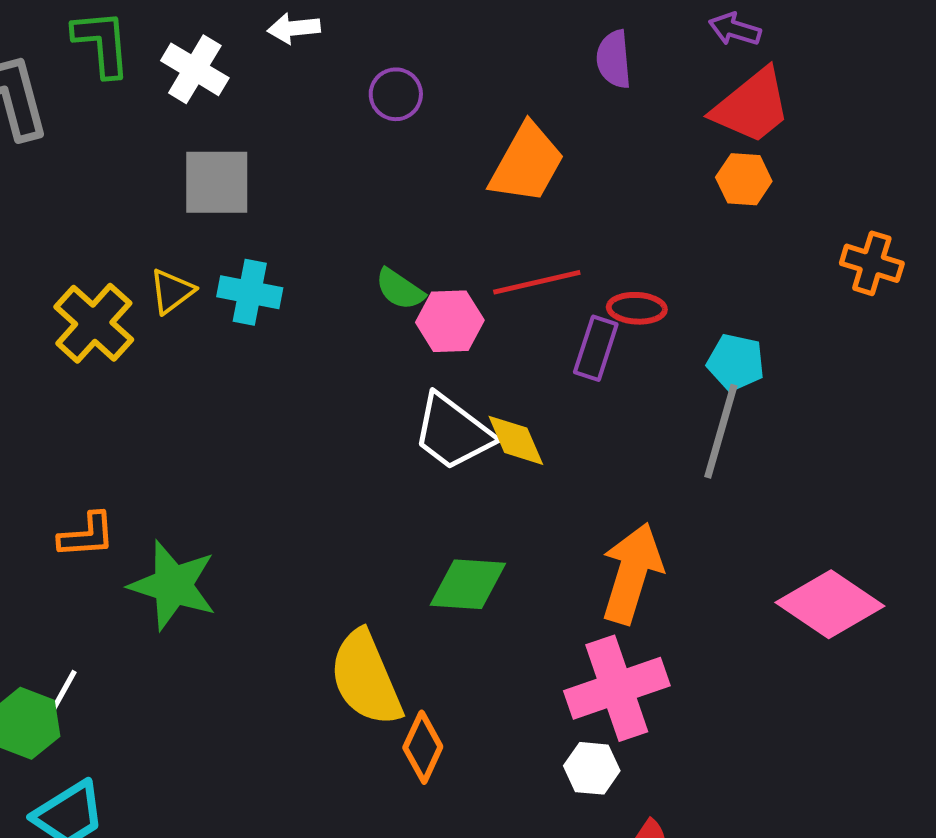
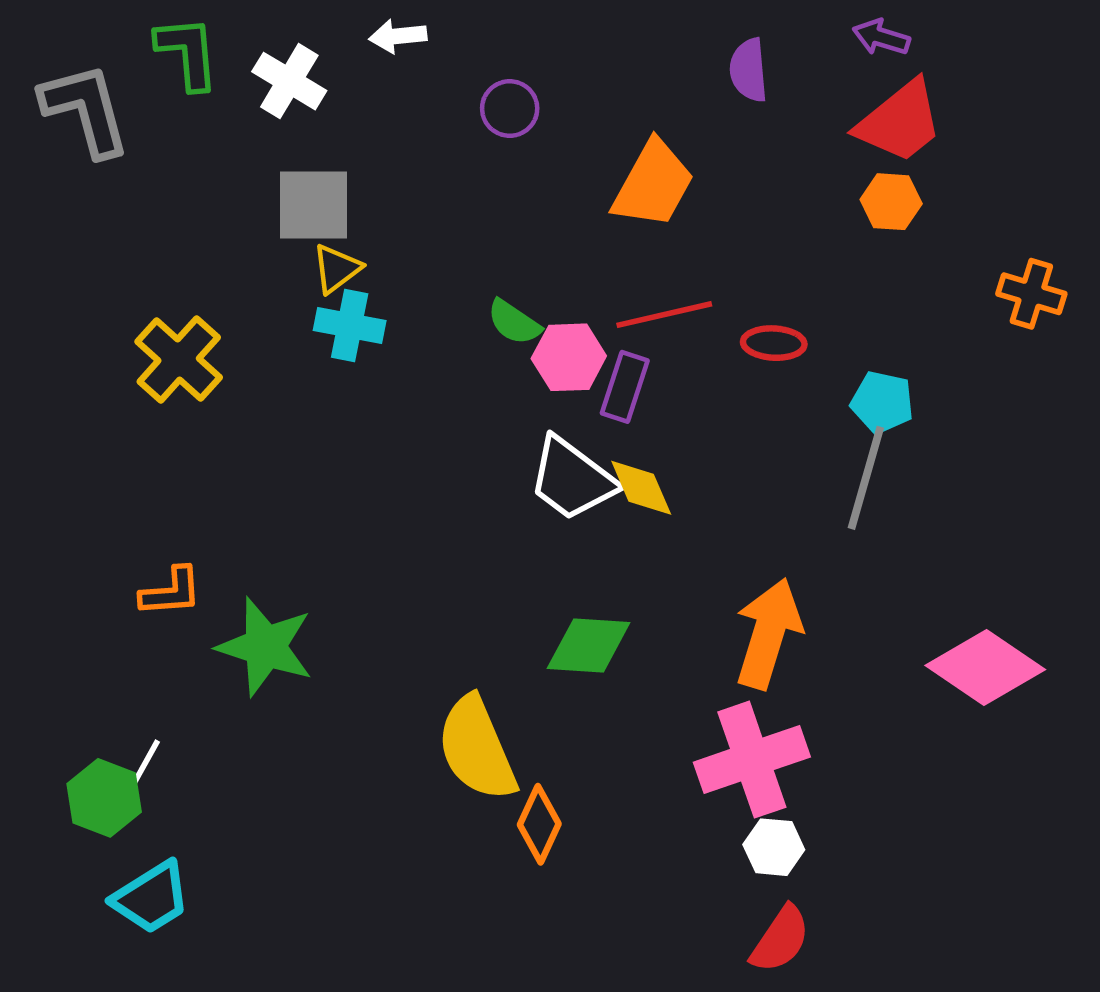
yellow triangle: (172, 291) -> (336, 269), moved
purple rectangle: (596, 348) -> (625, 387), moved
white hexagon: (592, 768) -> (774, 847), moved

